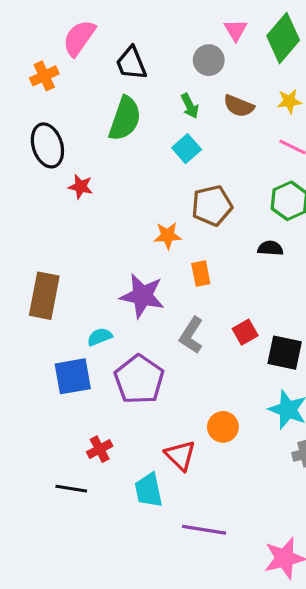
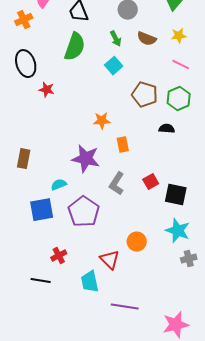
brown pentagon: (212, 206) -> (145, 95), moved, turned 30
brown rectangle: (44, 296) -> (24, 159), size x0.7

